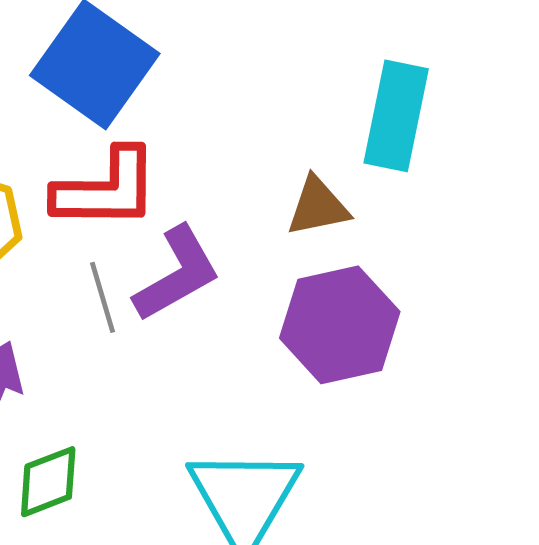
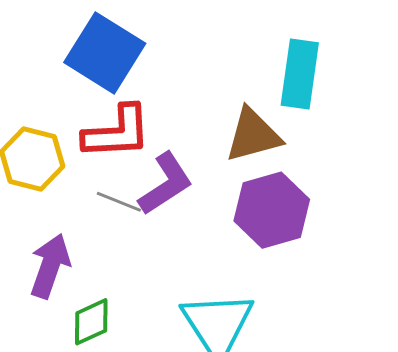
brown triangle: (318, 207) -> (253, 135), size x1.4
gray line: (103, 297) -> (119, 202), turned -48

